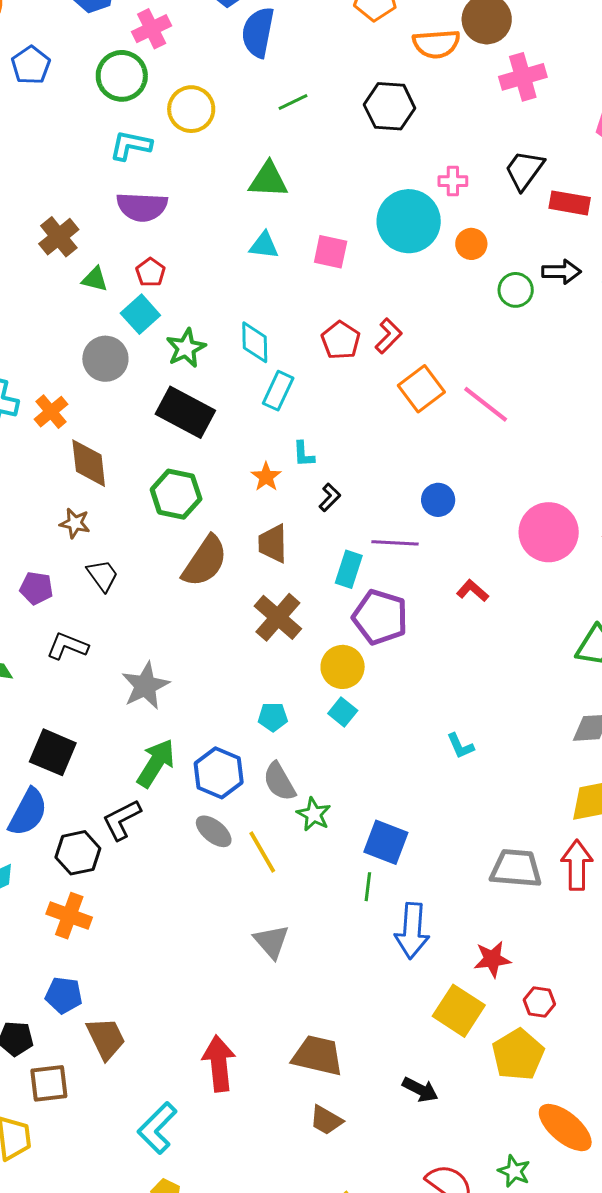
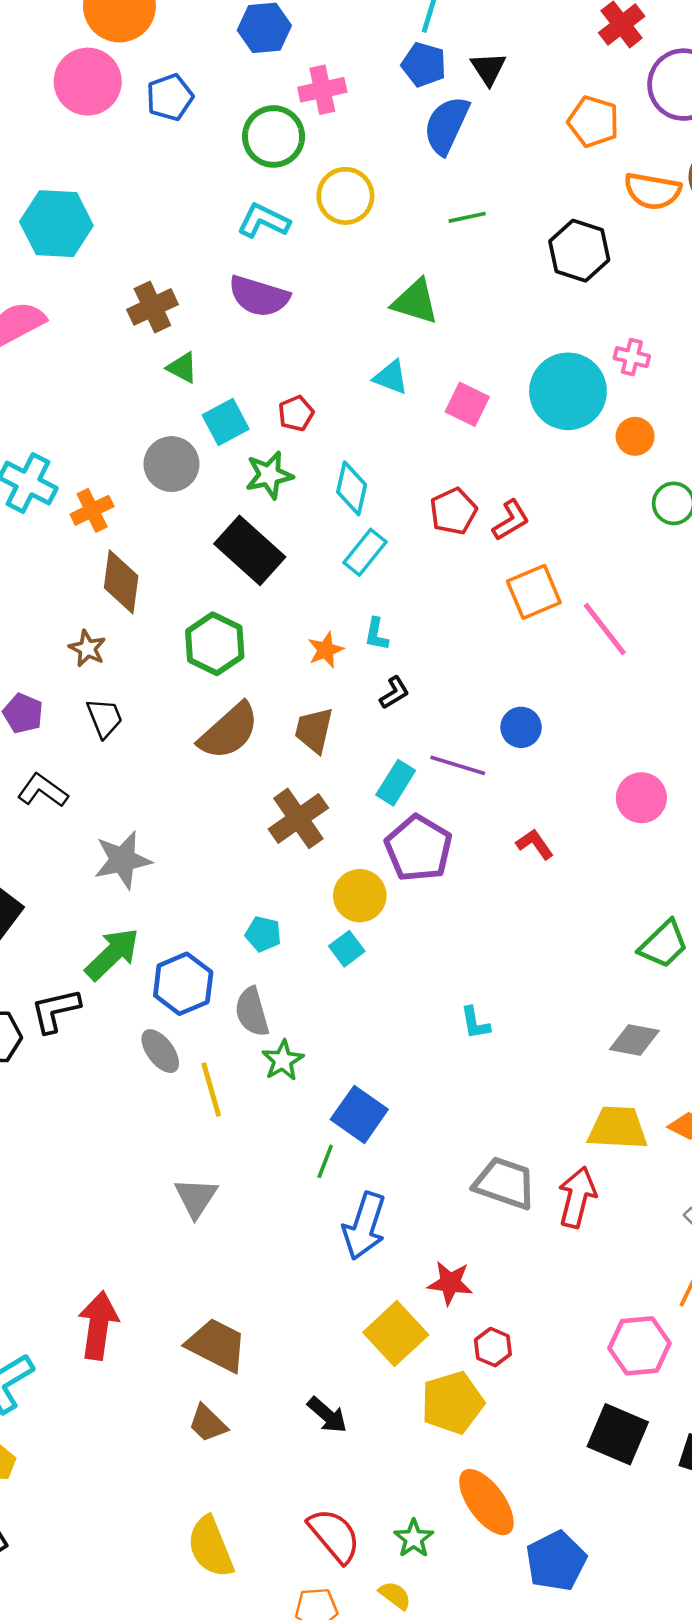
red pentagon: (151, 272) -> (296, 413), moved
pink circle: (549, 532) -> (641, 798), size x0.7

